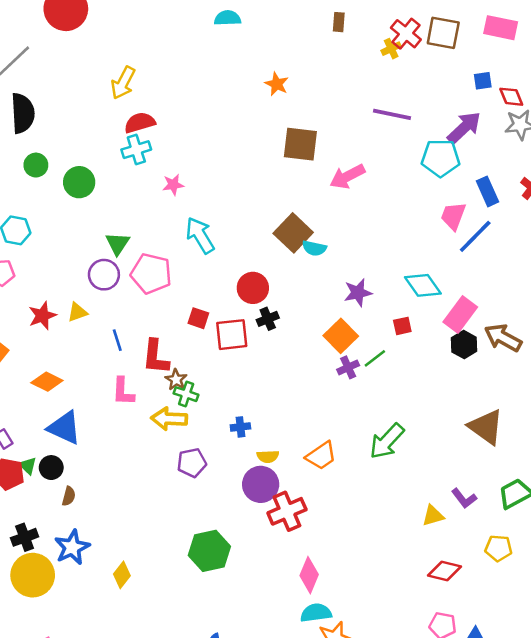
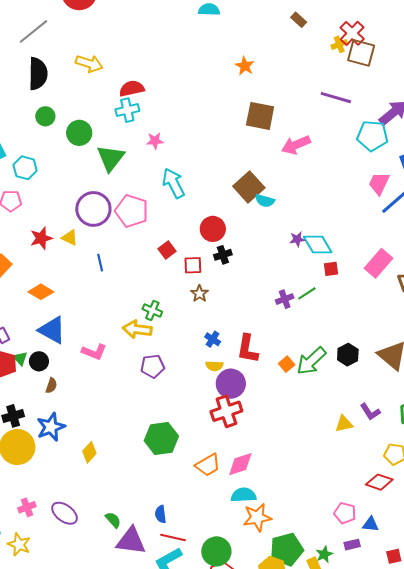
brown rectangle: (339, 22) -> (299, 20), turned -56
brown square: (443, 33) -> (361, 53), moved
yellow arrow: (123, 83) -> (89, 64), moved, turned -104
green triangle: (118, 244) -> (111, 158), moved, size x1.4
purple circle: (104, 275) -> (93, 209), size x1.4
cyan diamond: (423, 285) -> (318, 245), moved
purple star: (358, 293) -> (297, 239), size x0.7
yellow triangle: (77, 312) -> (70, 238), turned 42
red square: (198, 318) -> (167, 250), turned 30
red square: (232, 335) -> (193, 265), size x0.7
orange square: (341, 336) -> (287, 364), moved, size x0.6
black hexagon: (464, 345) -> (348, 355), moved
red L-shape: (156, 357) -> (247, 349), moved
brown star: (176, 380) -> (200, 294), moved
pink L-shape: (123, 391) -> (94, 352), moved, turned -75
blue cross: (240, 427) -> (213, 339), moved, turned 35
orange trapezoid: (321, 456) -> (208, 465), moved
purple circle: (261, 484) -> (231, 384), moved
red diamond: (445, 571) -> (379, 482), moved
pink diamond: (309, 575) -> (240, 464), turned 44

